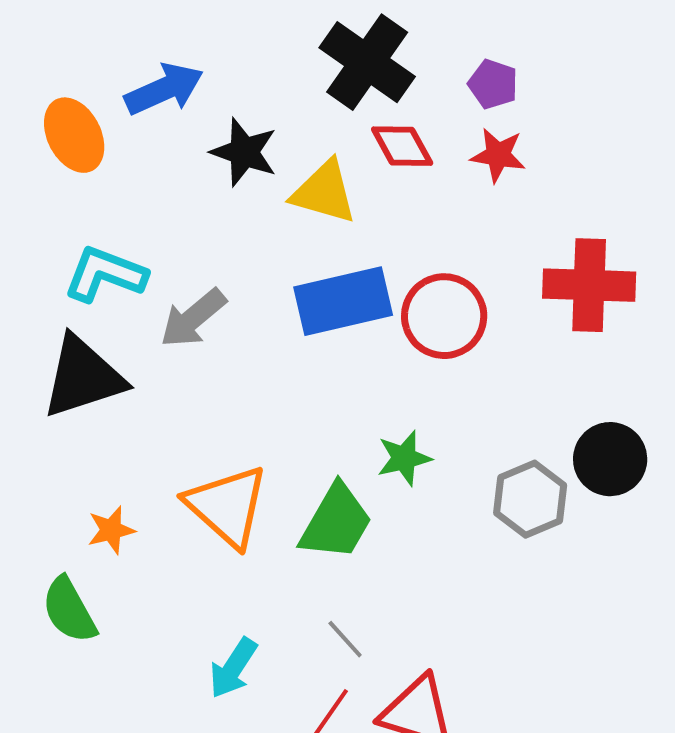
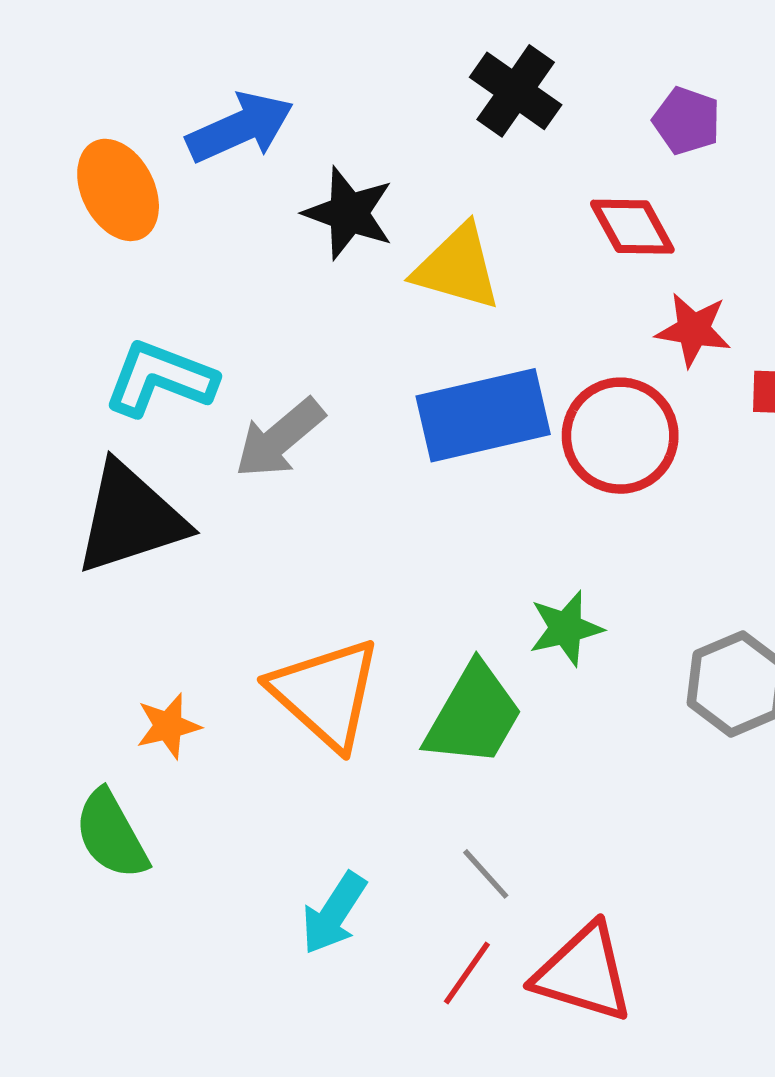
black cross: (367, 62) -> (516, 91), size x0.7
red diamond: (402, 146) -> (632, 227), moved
red star: (498, 155) -> (693, 330), moved

